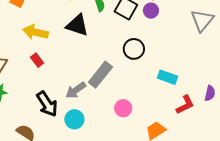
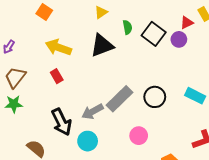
black triangle: (77, 25) -> (102, 45), turned -45
black circle: (134, 49) -> (155, 97), moved
cyan rectangle: (167, 77) -> (195, 96), moved

